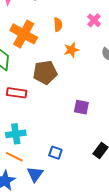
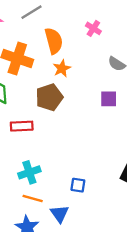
orange semicircle: (58, 25) -> (54, 41), size x1.6
orange star: (71, 50) -> (62, 68), moved
purple square: (81, 107) -> (109, 99), moved

